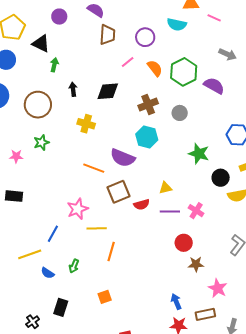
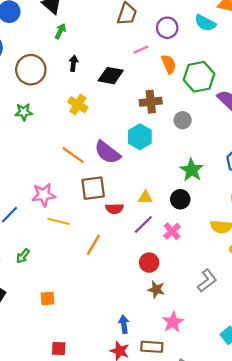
black circle: (221, 178) -> (180, 199), moved
purple line: (170, 211) -> (143, 224), turned -60
orange line: (111, 251) -> (93, 245), moved

